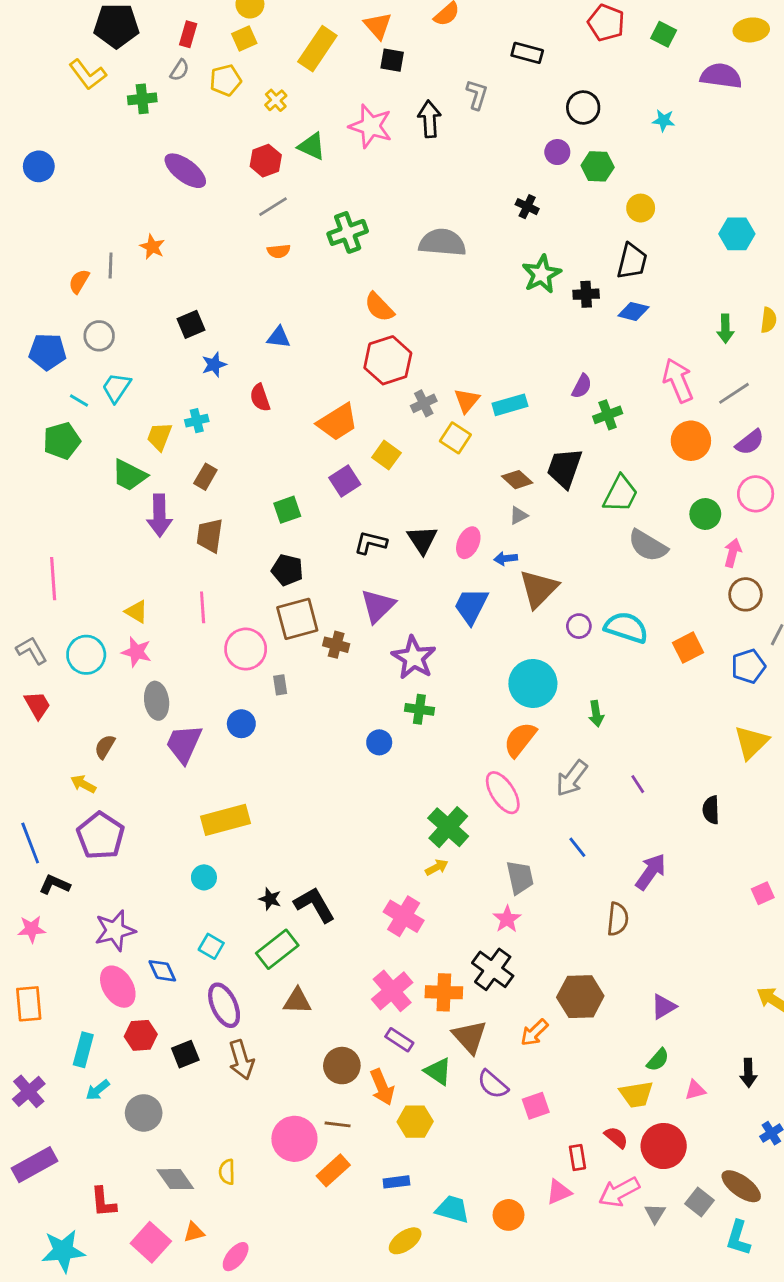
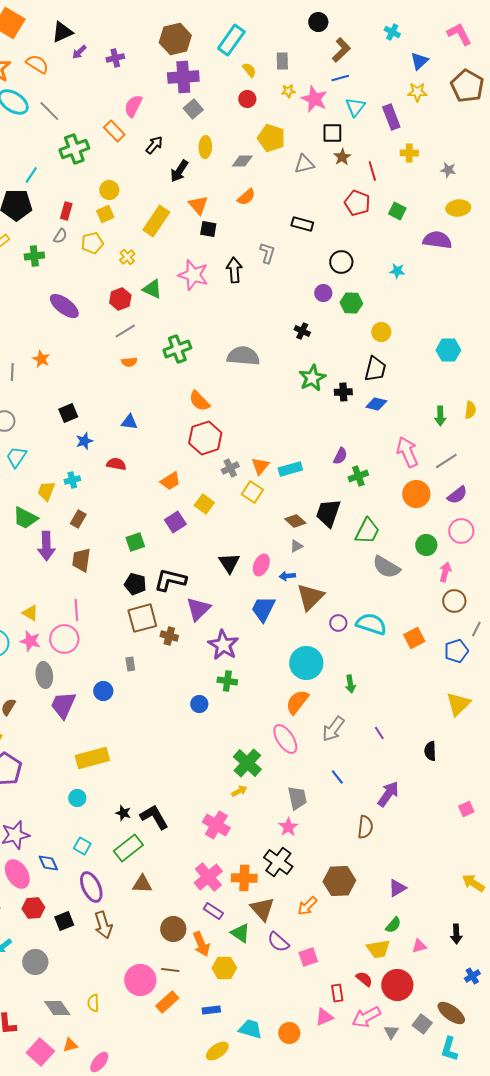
red semicircle: (260, 398) -> (116, 464), turned 120
orange trapezoid: (338, 422) -> (170, 481), size x0.7
black L-shape: (371, 543) -> (170, 580), moved, size x1.4
pink circle: (246, 649) -> (64, 639), moved

